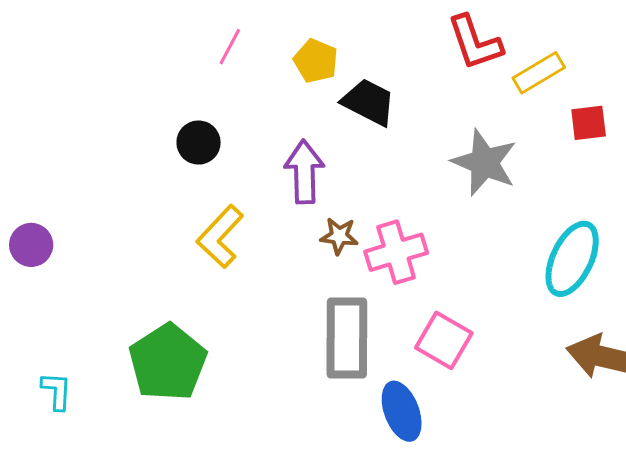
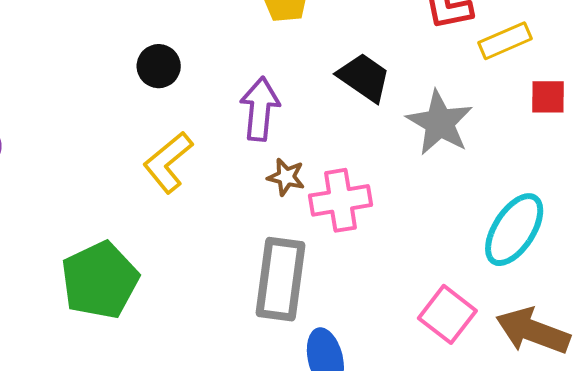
black trapezoid: (369, 102) -> (364, 77), moved
pink square: (444, 340) -> (447, 314), moved

